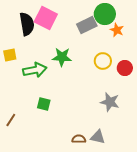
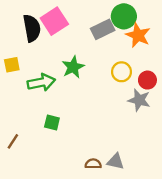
pink square: (46, 18) -> (54, 21), turned 30
orange star: (117, 30) -> (138, 35), size x1.5
green star: (62, 57) -> (73, 67), turned -30
gray star: (110, 102) -> (139, 100), moved

